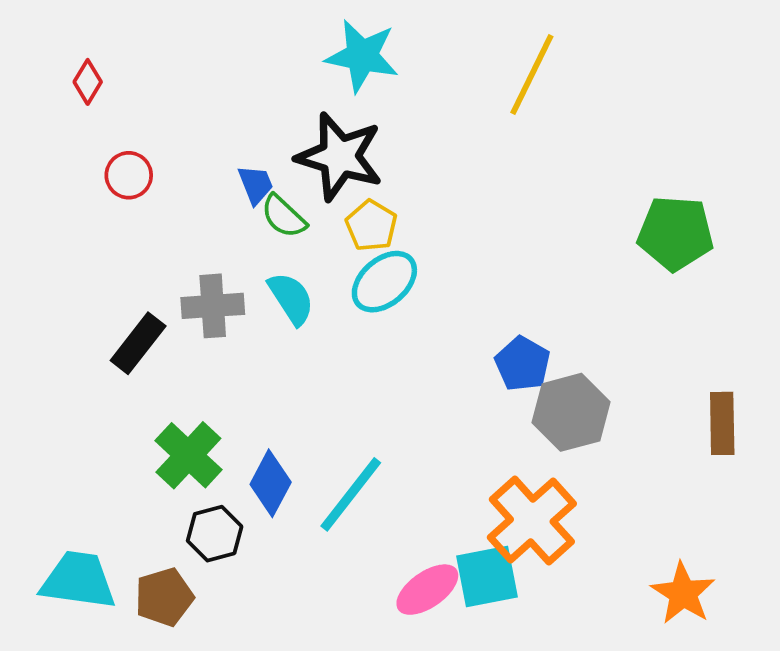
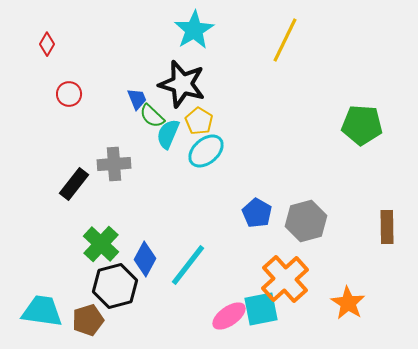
cyan star: (362, 56) -> (194, 30), turned 30
cyan semicircle: (291, 298) -> (168, 134), moved, turned -124
blue pentagon: (523, 364) -> (257, 213), moved
black hexagon: (215, 534) -> (115, 286), size x1.5
orange star: (683, 593) -> (348, 303), moved

